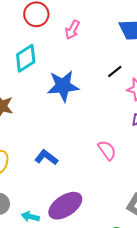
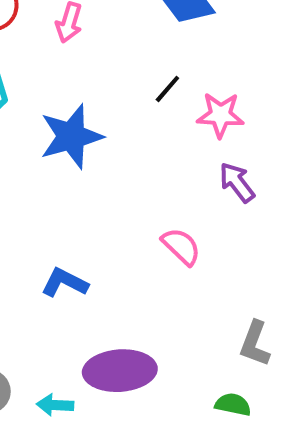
purple ellipse: (65, 206) -> (120, 371), turned 40

